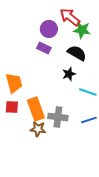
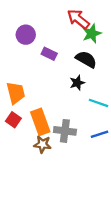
purple circle: (49, 29) -> (26, 35), moved
green star: (82, 30) -> (92, 34), turned -30
red square: (12, 107) -> (13, 120), turned 32

